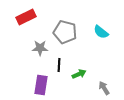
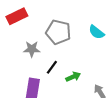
black line: (59, 65) -> (52, 67), turned 32

